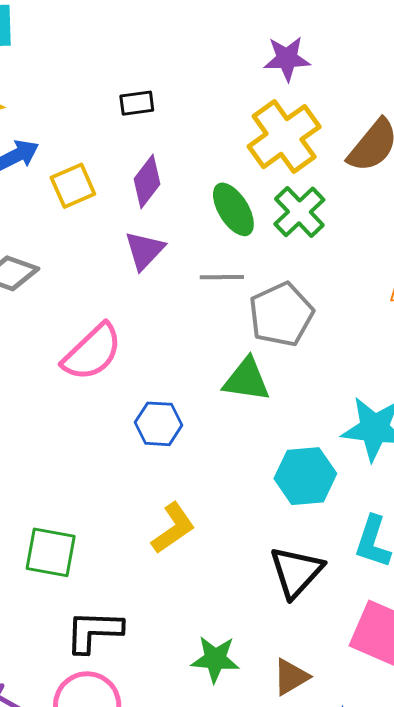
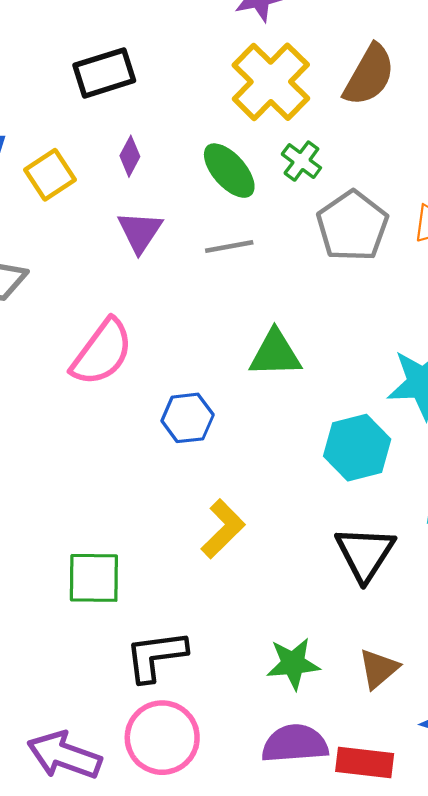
black rectangle: (137, 103) -> (104, 73), size x1.6
purple diamond: (147, 181) -> (130, 156), size x0.7
green cross: (299, 212) -> (301, 161), size x0.7
gray pentagon: (281, 315) -> (352, 226), moved

